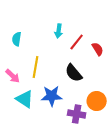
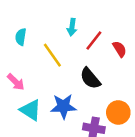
yellow line: (36, 67) -> (52, 55), moved, turned -45

